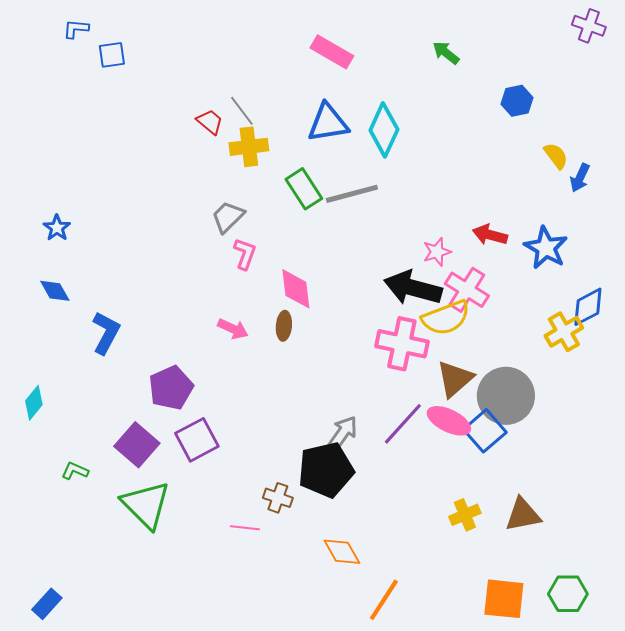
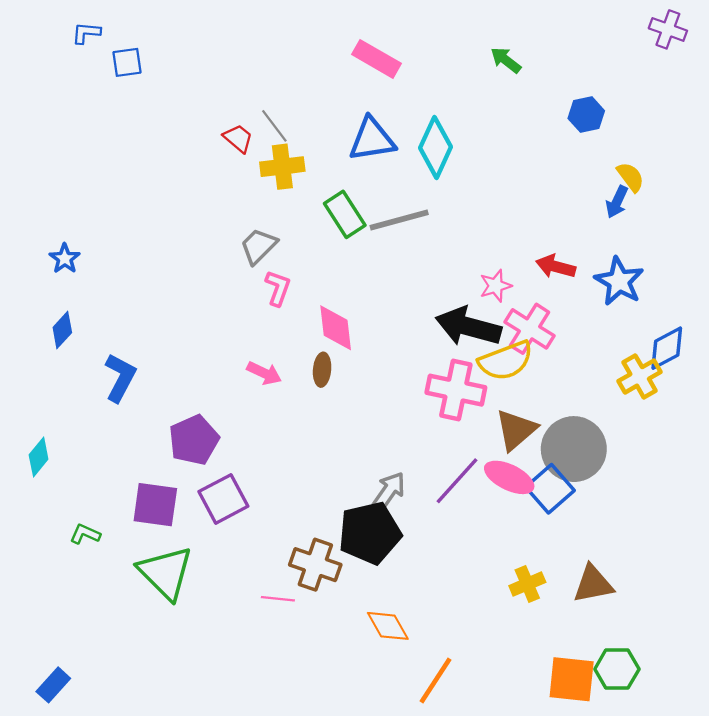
blue arrow: (580, 178) -> (617, 202), moved
blue diamond: (55, 291) -> (62, 330), turned 72
purple square: (137, 445) -> (155, 505), turned -33
brown cross: (278, 498) -> (315, 565), size x1.5
green hexagon: (568, 594) -> (617, 669), moved

